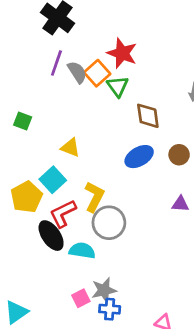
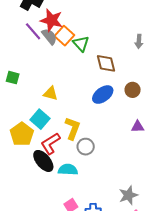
red star: (122, 53) -> (52, 20), moved
purple line: (56, 63) -> (33, 31), turned -54
gray circle: (109, 223) -> (86, 147), size x0.7
gray star: (104, 290) -> (128, 195), moved

